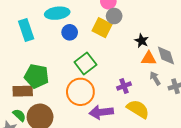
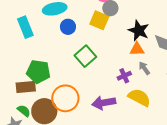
black star: (142, 41) -> (139, 31), size x1.5
orange triangle: (149, 58) -> (137, 49), moved
gray arrow: (155, 78) -> (144, 68), moved
orange circle: (80, 92) -> (65, 98), moved

